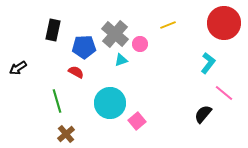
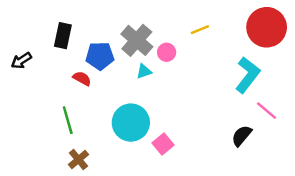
cyan L-shape: (208, 63) -> (248, 75), size x1.4
black arrow: (18, 68) -> (21, 61), moved
red semicircle: (76, 72) -> (82, 78), moved

